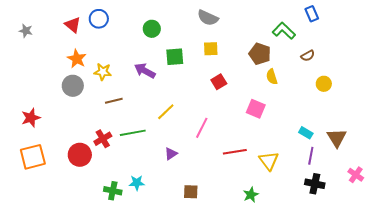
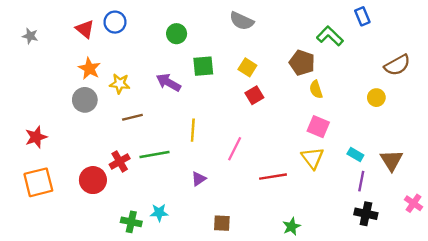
yellow square: (211, 49) -> (247, 67), moved, turned 35
brown semicircle: (308, 56) -> (397, 65), moved, size x1.6
pink square: (256, 109) -> (318, 127), moved
yellow line: (166, 112) -> (193, 130), turned -42
yellow triangle: (269, 161) -> (312, 158), moved

